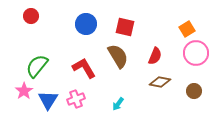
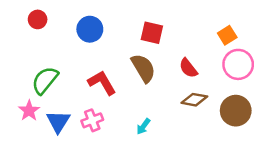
blue circle: (86, 24) -> (90, 29), moved
red semicircle: (155, 56) -> (188, 68), turned 120
brown circle: (194, 91) -> (236, 111), size x1.6

